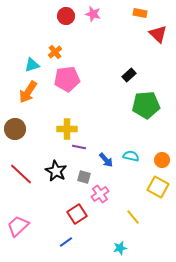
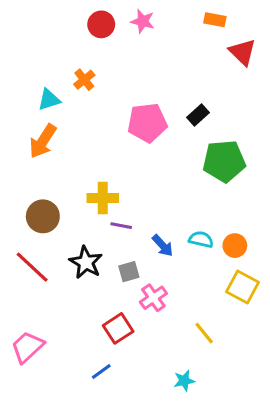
pink pentagon: (67, 79) -> (147, 123), moved
brown circle: (15, 129) -> (43, 216), moved
orange circle: (162, 160) -> (235, 246), moved
gray square: (84, 177) -> (129, 272), turned -32

